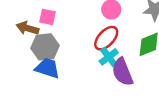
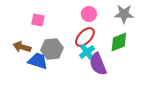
brown arrow: (27, 28) -> (22, 47), moved
gray hexagon: (45, 47) -> (52, 49), moved

